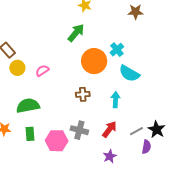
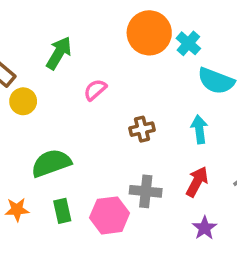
green arrow: (76, 33) -> (59, 53), moved
orange circle: (94, 61) -> (149, 33), moved
pink semicircle: (42, 71) -> (95, 90), moved

